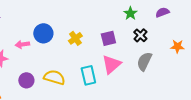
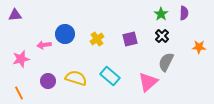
purple semicircle: (162, 12) -> (184, 13), turned 112
green star: (130, 13) -> (161, 14), moved
pink triangle: (111, 64) -> (148, 82), moved
cyan rectangle: (88, 75) -> (110, 76), turned -36

